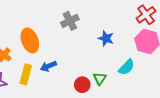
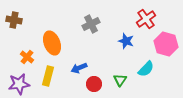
red cross: (146, 15) -> (146, 19), moved
blue arrow: (48, 66) -> (79, 68), moved
red circle: (82, 85) -> (94, 84), moved

